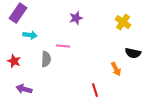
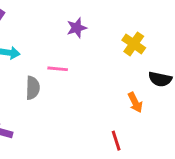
yellow cross: (123, 22) -> (134, 44), moved
red line: (95, 90) -> (116, 141), moved

